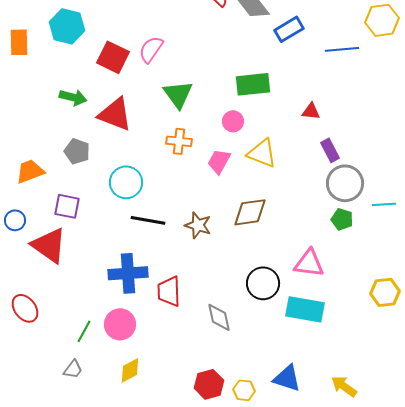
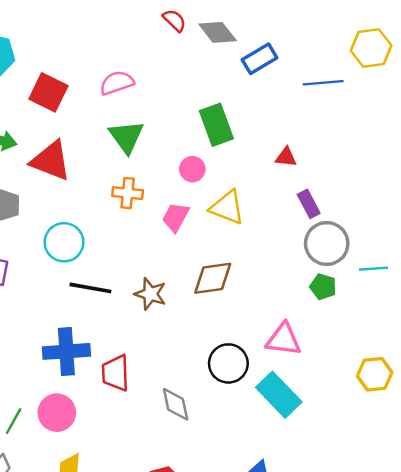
pink semicircle: (151, 49) -> (117, 83), moved, turned 36
green rectangle: (253, 84) -> (216, 125), turned 76
cyan rectangle: (305, 309) -> (279, 395), turned 36

